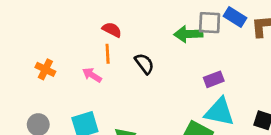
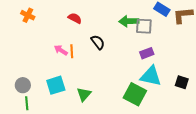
gray square: (210, 23) -> (144, 26), moved
orange line: (108, 54) -> (72, 51), moved
orange cross: (45, 69) -> (28, 15), moved

